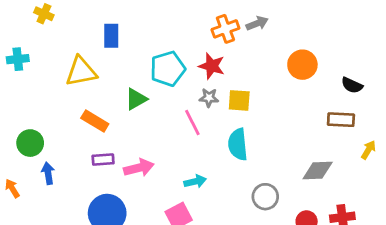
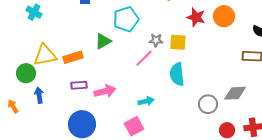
cyan cross: (18, 59) -> (34, 12), moved, turned 35
red star: (212, 66) -> (196, 17), moved
yellow triangle: (81, 72) -> (45, 55), moved
orange rectangle: (95, 121) -> (73, 57), turned -48
pink line: (192, 122) -> (144, 58), turned 72
gray circle: (265, 197) -> (208, 104), moved

